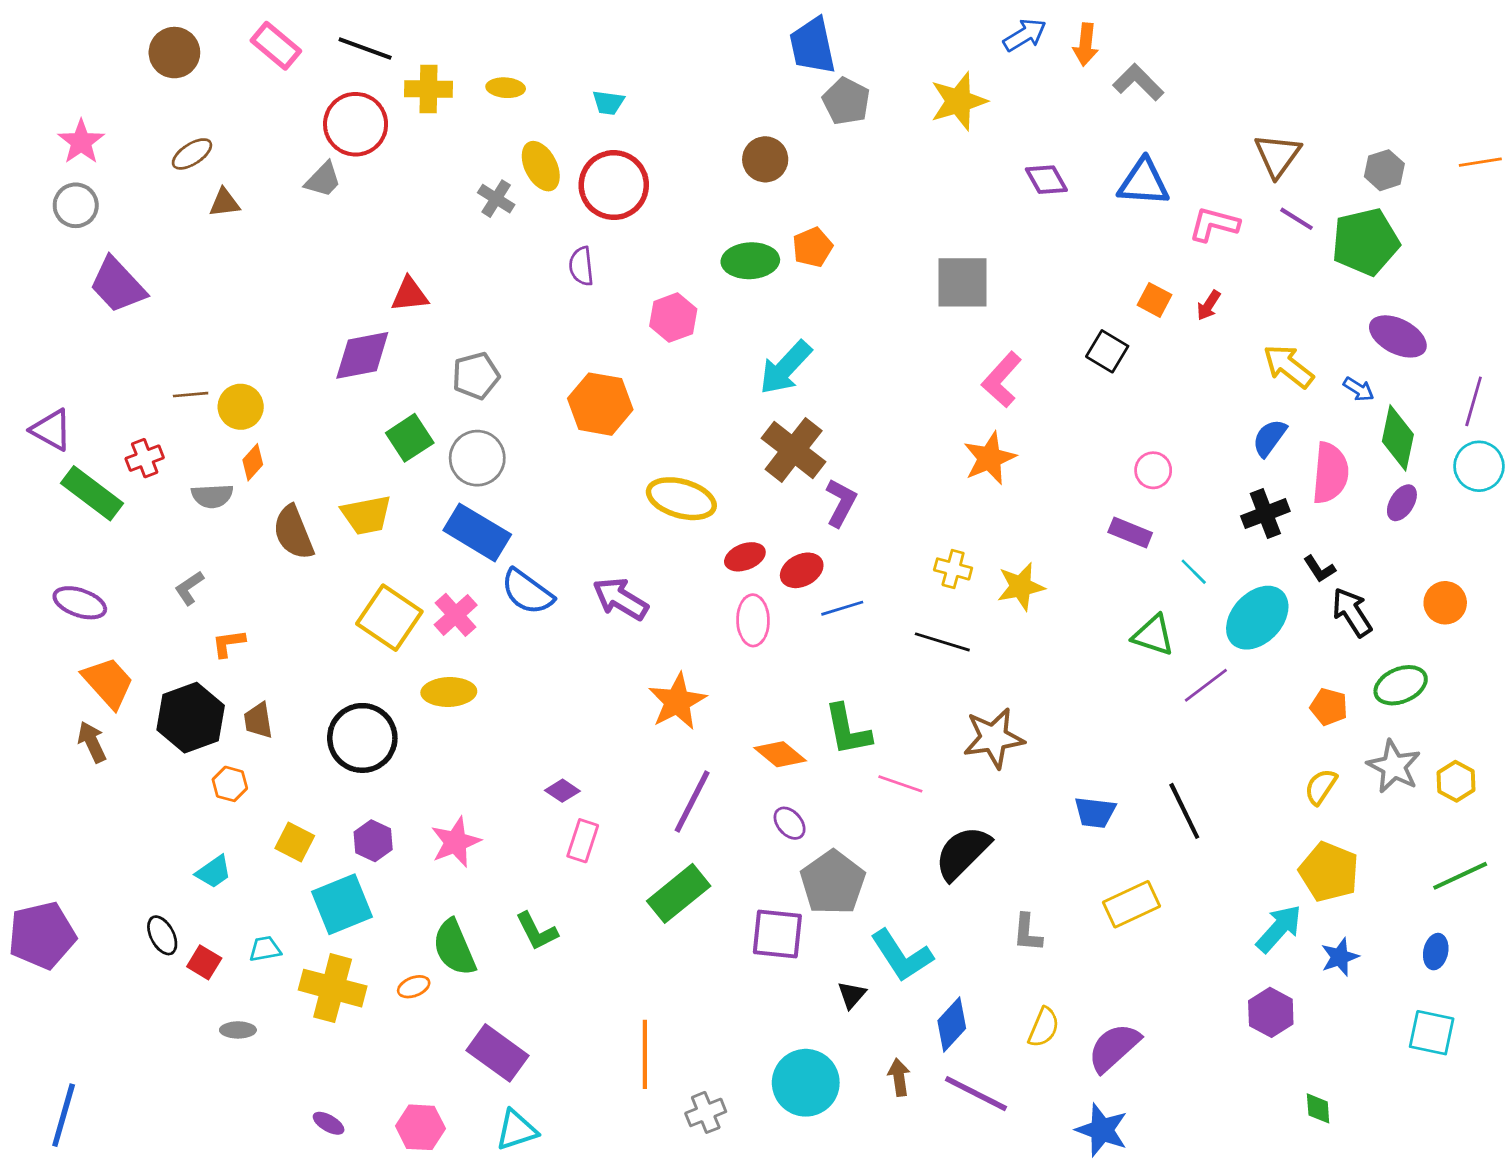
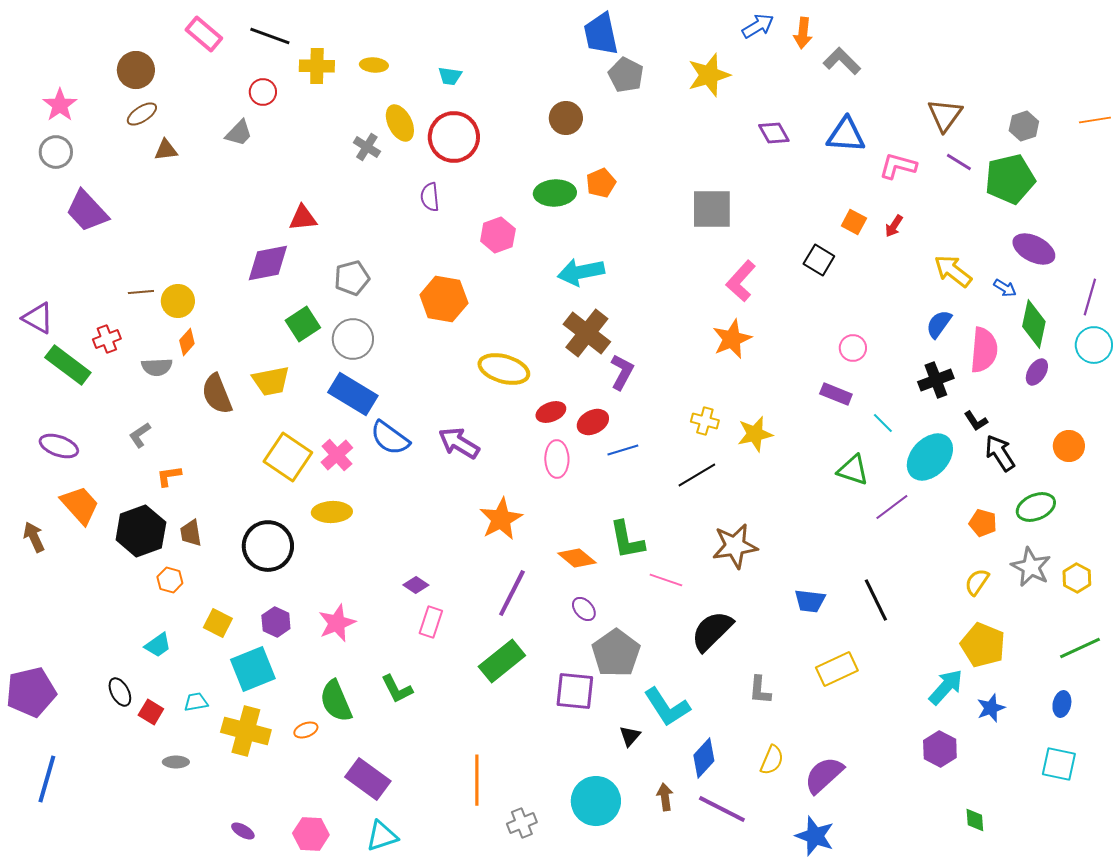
brown circle: (174, 53) -> (136, 70), moved
red circle: (356, 124) -> (263, 92), size x0.6
cyan arrow: (785, 368) -> (581, 272), turned 36
black line: (942, 642) -> (697, 475), turned -48
brown arrow: (92, 742) -> (34, 537), moved
blue line: (64, 1115) -> (47, 779), moved

